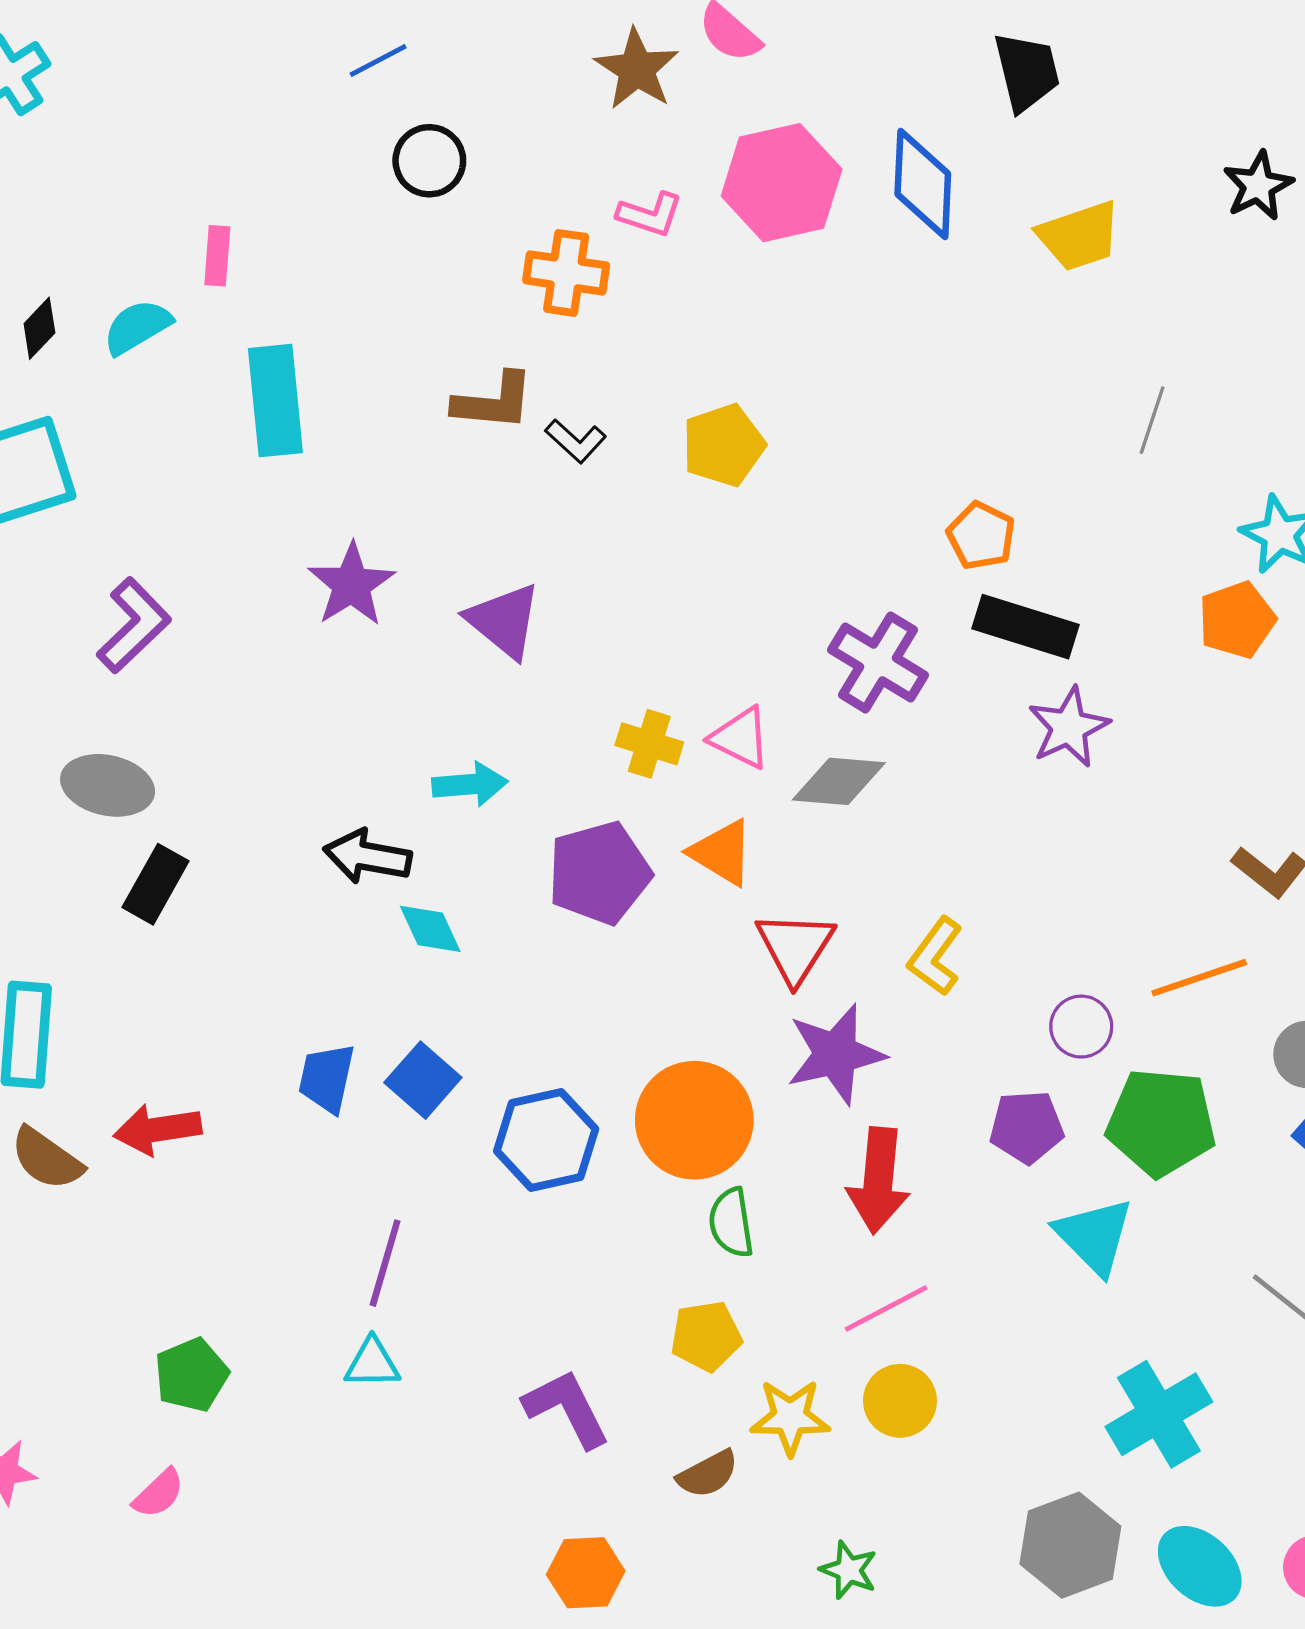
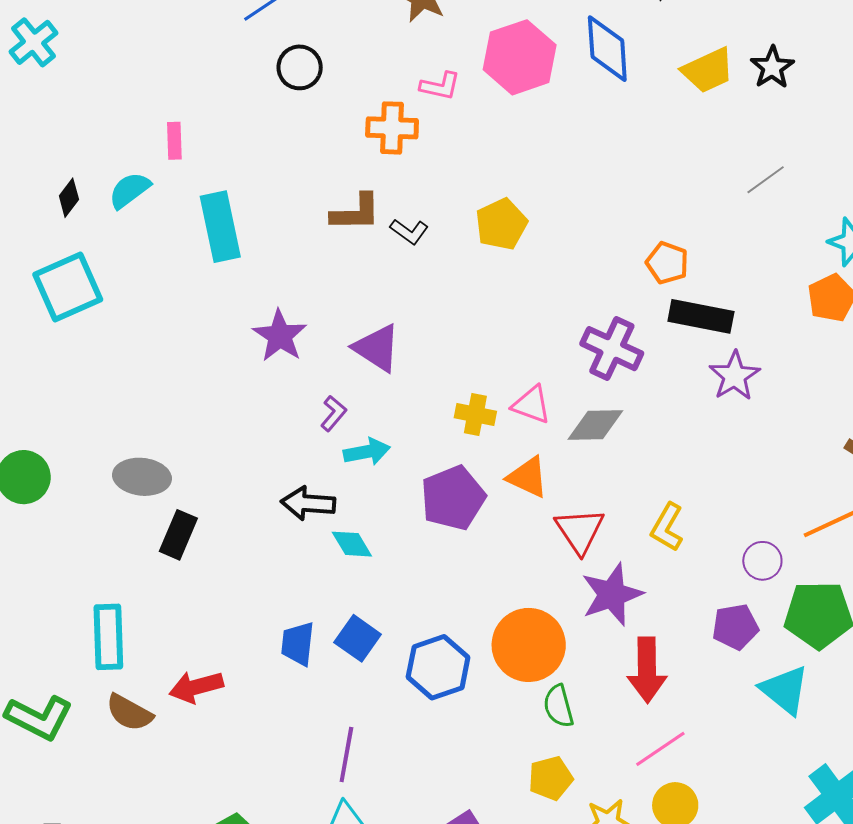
black star: (1258, 186) -> (772, 67), moved
gray line: (1152, 420) -> (766, 180), turned 42
purple L-shape: (134, 625) -> (333, 413), moved, size x0.6

